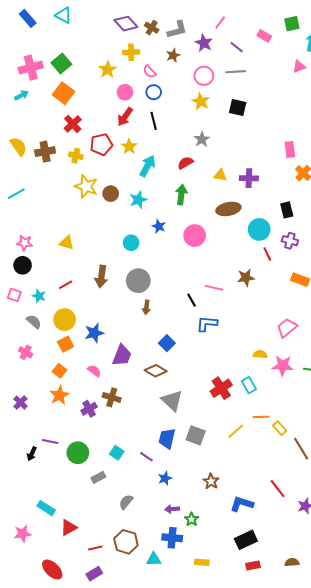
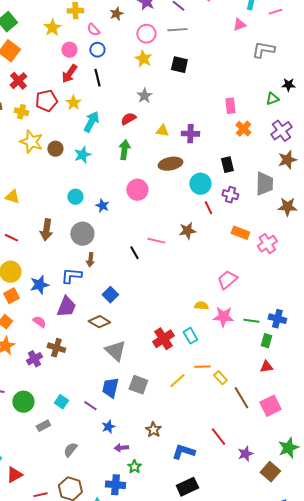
blue star: (159, 226) -> (102, 206), moved
red line: (66, 285) -> (11, 238), turned 56
blue L-shape: (207, 324) -> (71, 276), moved
purple arrow: (172, 509) -> (121, 448), moved

